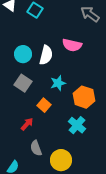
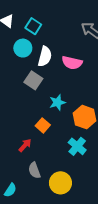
cyan circle: (23, 54) -> (23, 48), moved
white semicircle: (46, 55) -> (45, 56), moved
gray square: (23, 83) -> (33, 80), moved

